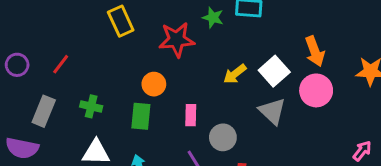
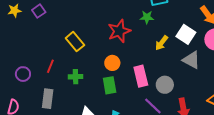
green star: (213, 18) -> (147, 17), moved
yellow rectangle: (121, 21) -> (75, 42), moved
green cross: (91, 106) -> (76, 77), moved
pink rectangle: (191, 115) -> (141, 76), size x1.5

